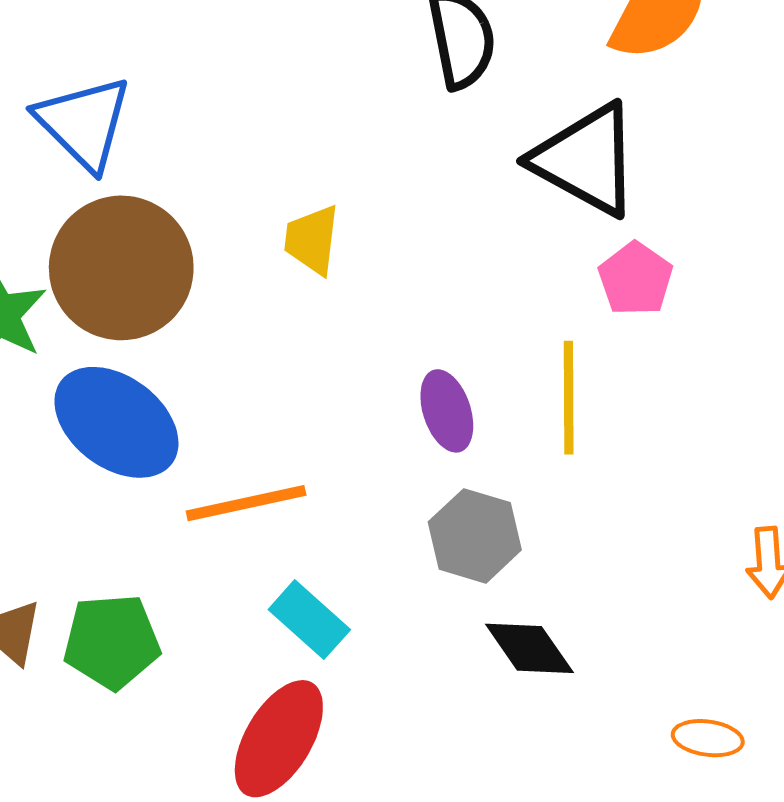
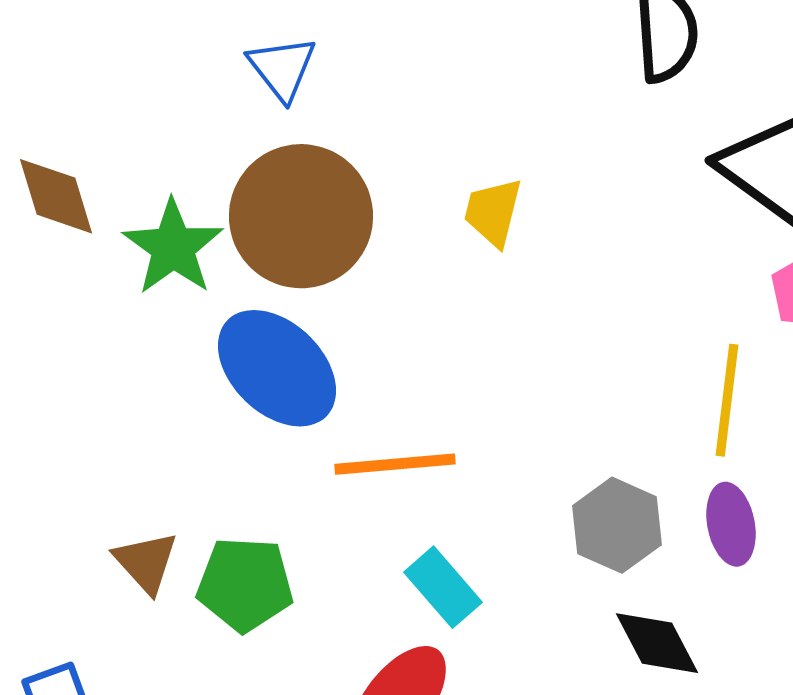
blue triangle: (84, 123) -> (282, 68), size x0.7
purple ellipse: (447, 411) -> (731, 524), moved

